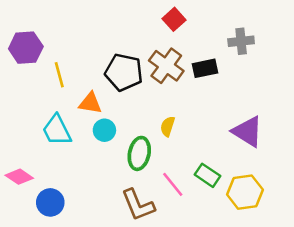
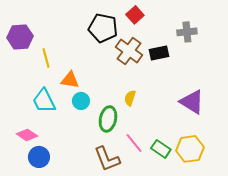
black pentagon: (124, 72) -> (103, 28), moved
green rectangle: (208, 175) -> (161, 149), moved
pink diamond: (19, 177) -> (27, 135), moved

